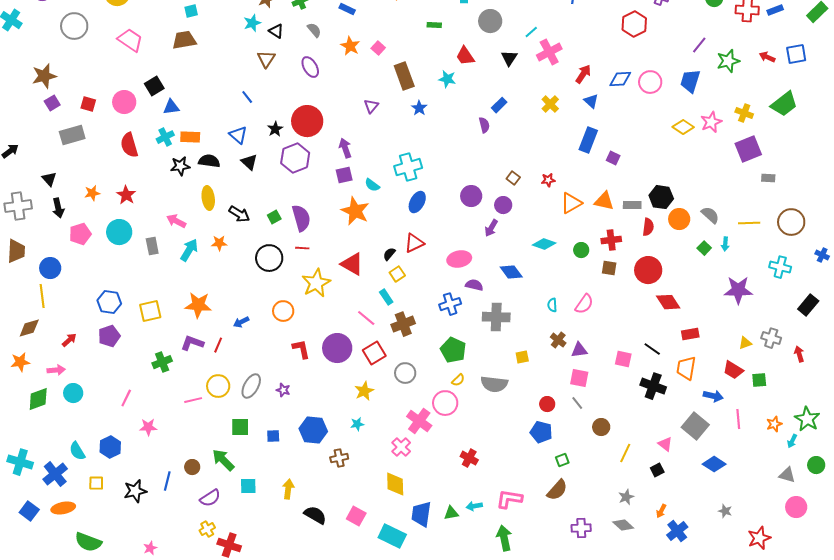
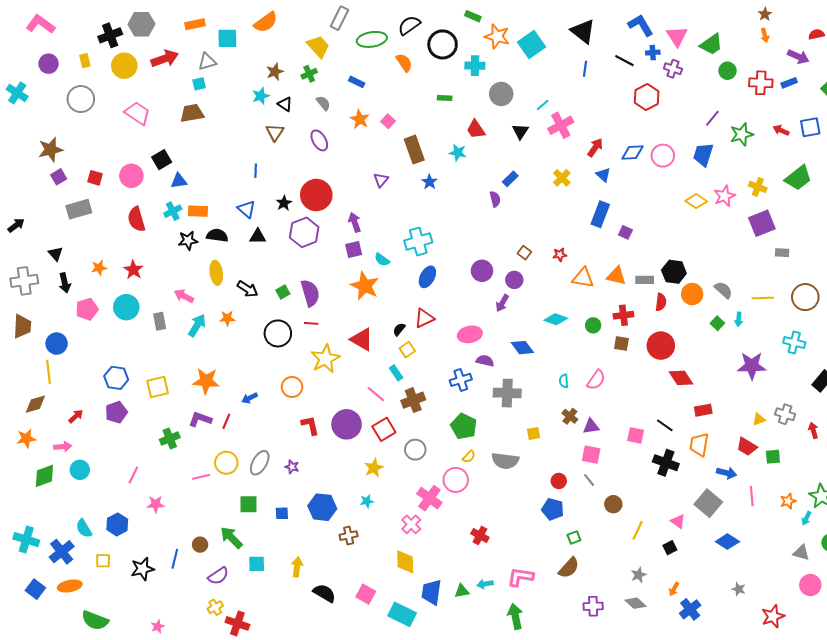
blue line: (247, 97) -> (256, 171), turned 40
black triangle: (249, 162) -> (258, 236), turned -42
orange triangle: (571, 203) -> (583, 278), turned 40

